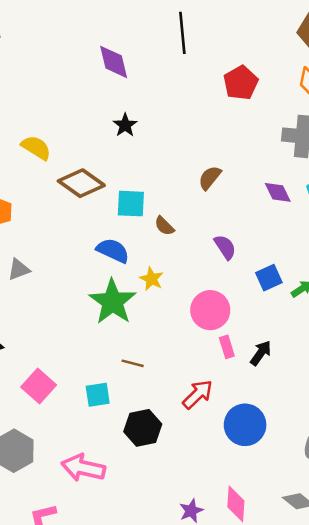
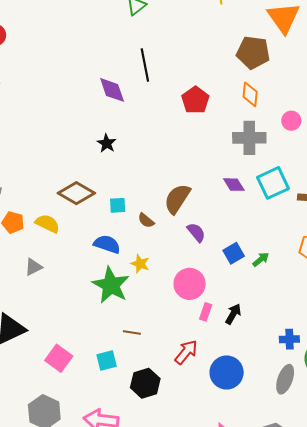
purple diamond: (114, 62) -> (112, 90), moved
yellow semicircle: (36, 148) -> (47, 224), moved
brown semicircle: (210, 178) -> (177, 199), moved, size x1.5
cyan square: (131, 204) -> (118, 205), size x0.7
pink rectangle: (227, 347) -> (206, 312), turned 42

